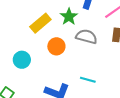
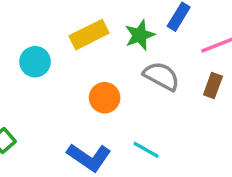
orange circle: (56, 46) -> (105, 98), moved
cyan circle: (22, 60) -> (35, 62), moved

